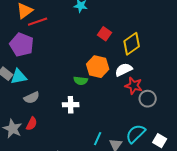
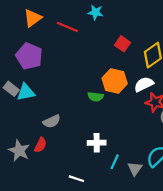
red line: (38, 22) -> (67, 27), moved, turned 42
gray semicircle: (32, 98) -> (52, 121), moved
white cross: (71, 105) -> (97, 143), moved

